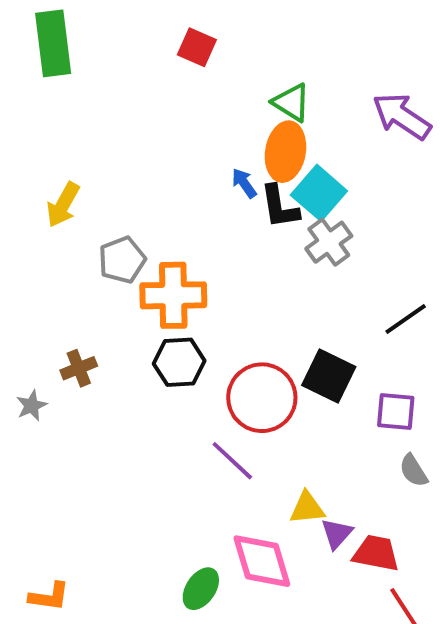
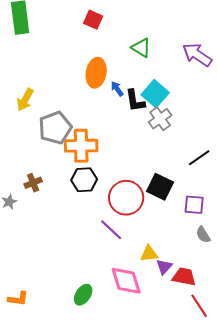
orange ellipse: (285, 152) -> (96, 73), moved
gray pentagon: (122, 260) -> (55, 128), size x1.4
green ellipse: (201, 589) -> (83, 295), moved

